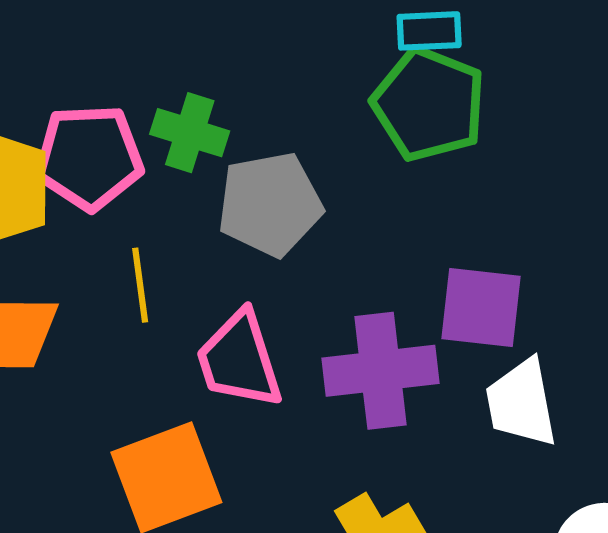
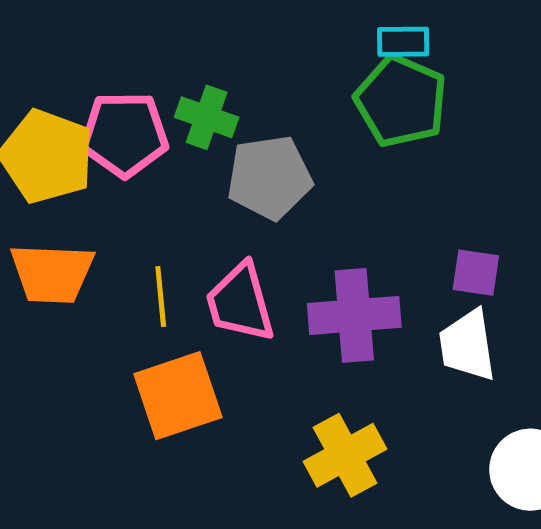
yellow line: (140, 285) -> (161, 296), moved
purple square: (481, 308) -> (476, 273), moved, size x0.7

